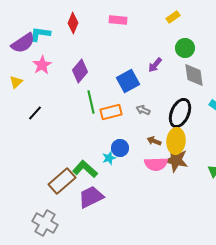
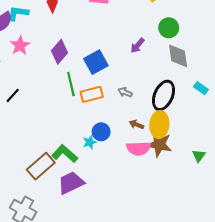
blue square: (128, 81) -> (96, 62), moved

